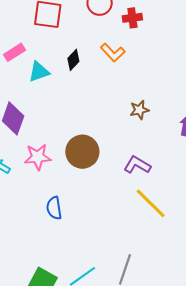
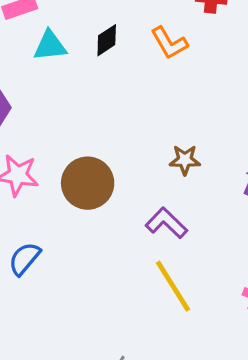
brown star: (139, 110) -> (185, 160), moved
blue semicircle: (54, 208) -> (24, 259), turned 35

